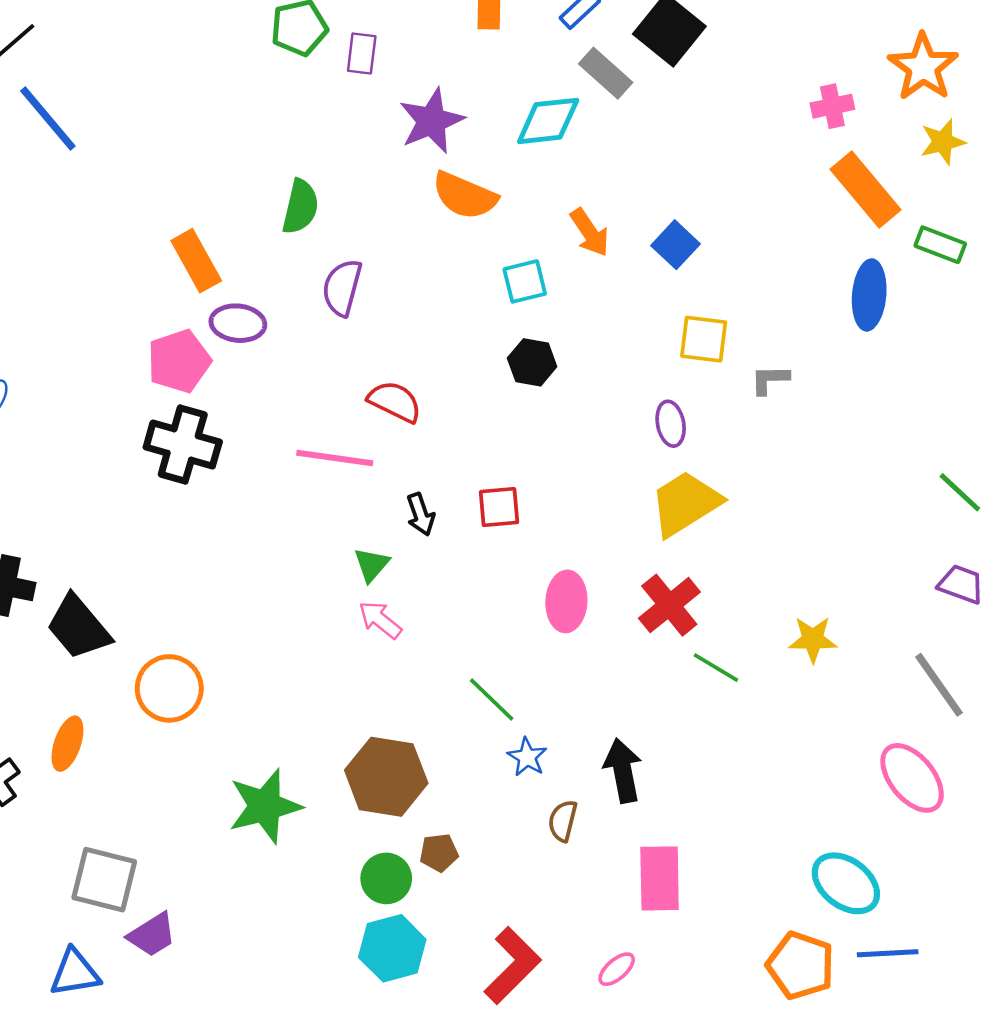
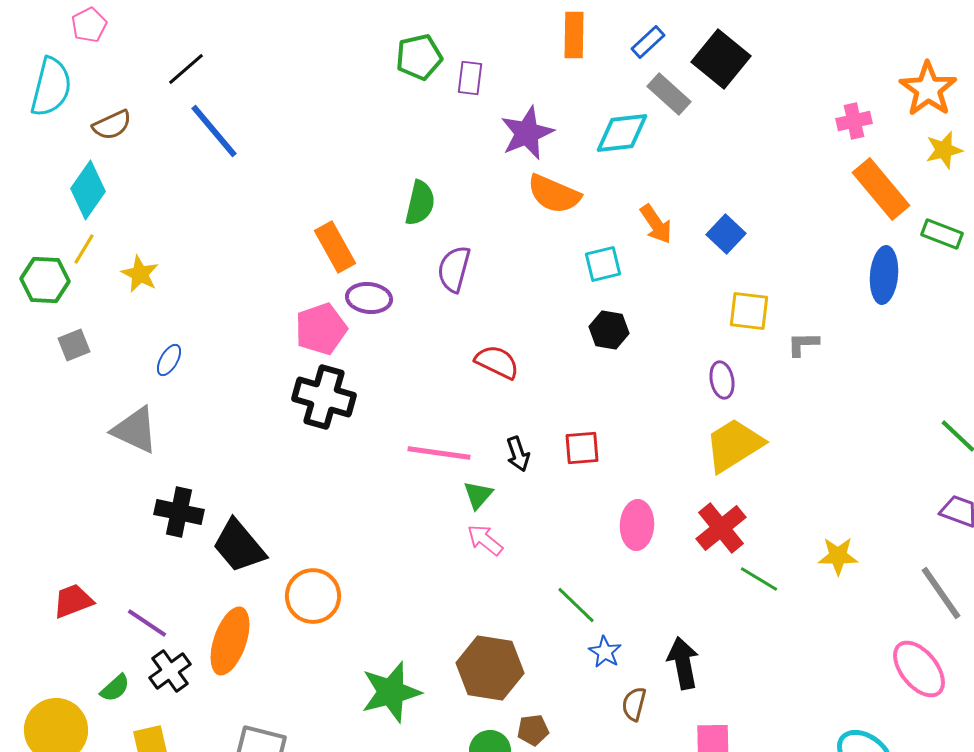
pink line: (335, 458) -> (439, 453), moved
orange ellipse: (67, 744) -> (230, 641), size x1.5

